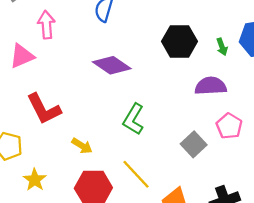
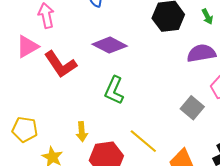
red L-shape: (44, 109) -> (61, 64), moved
green L-shape: (133, 119) -> (114, 90), moved
yellow arrow: (82, 146) -> (82, 132), moved, turned 60

